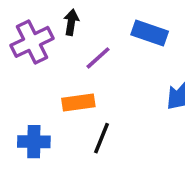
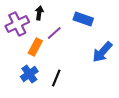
orange rectangle: (78, 102) -> (35, 47), moved, turned -54
blue cross: (34, 142) -> (29, 74), moved, turned -36

